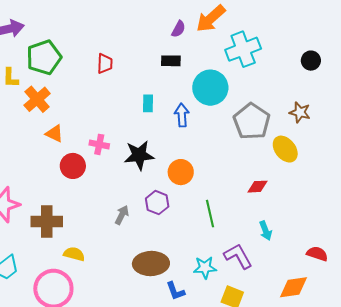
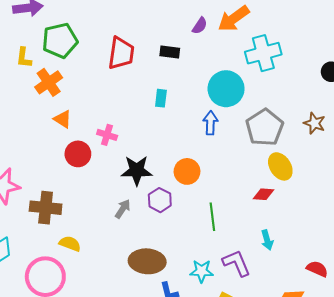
black rectangle: (171, 61) -> (170, 52), moved
red trapezoid: (105, 64) -> (121, 53), size x1.6
blue arrow: (182, 115) -> (210, 123), moved
yellow ellipse: (285, 149) -> (280, 166), moved
black star: (139, 155) -> (137, 170), moved

